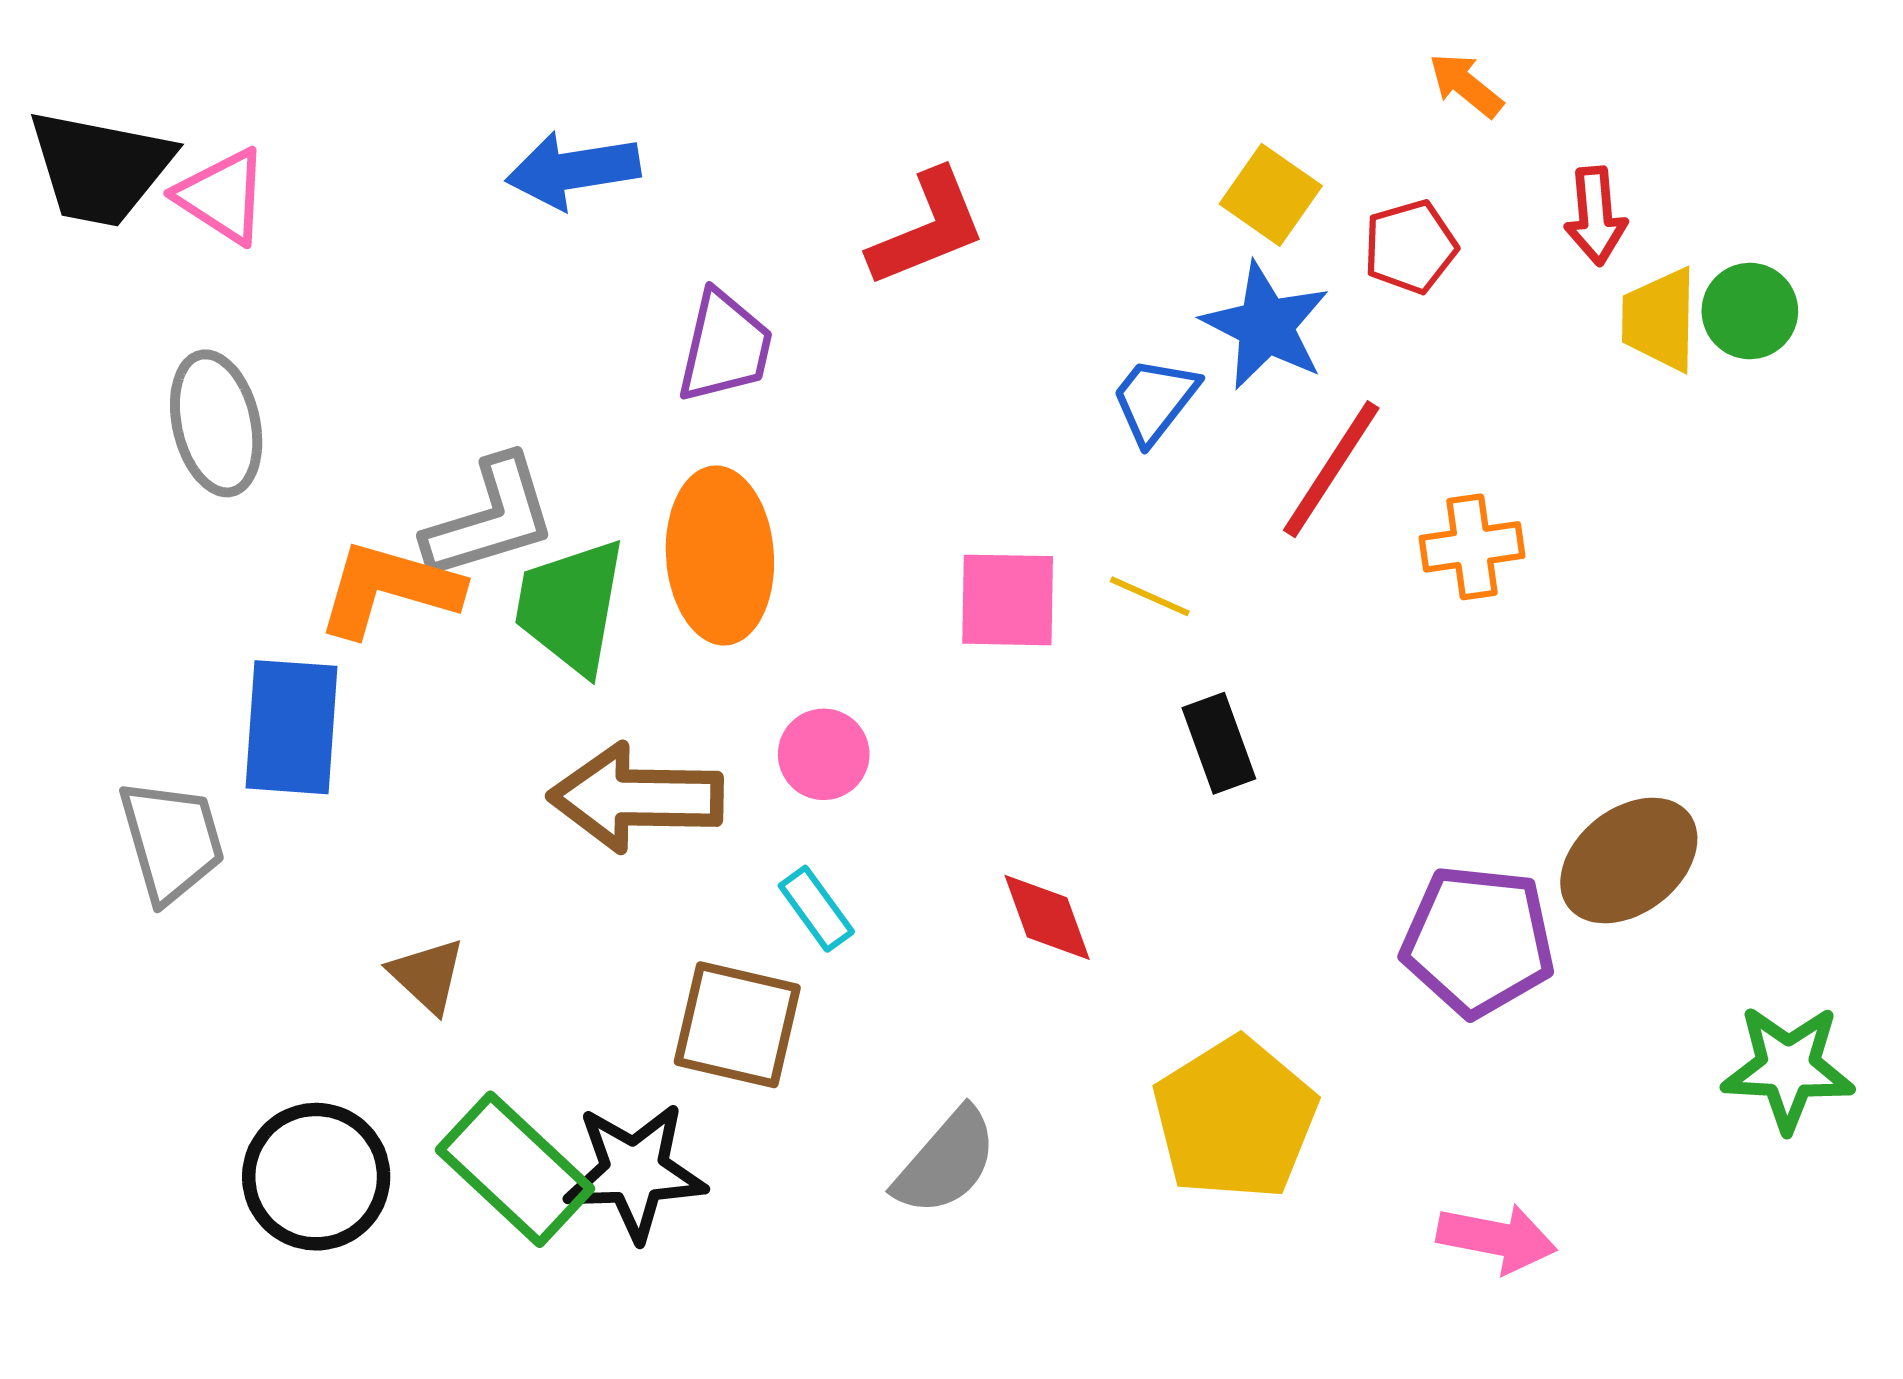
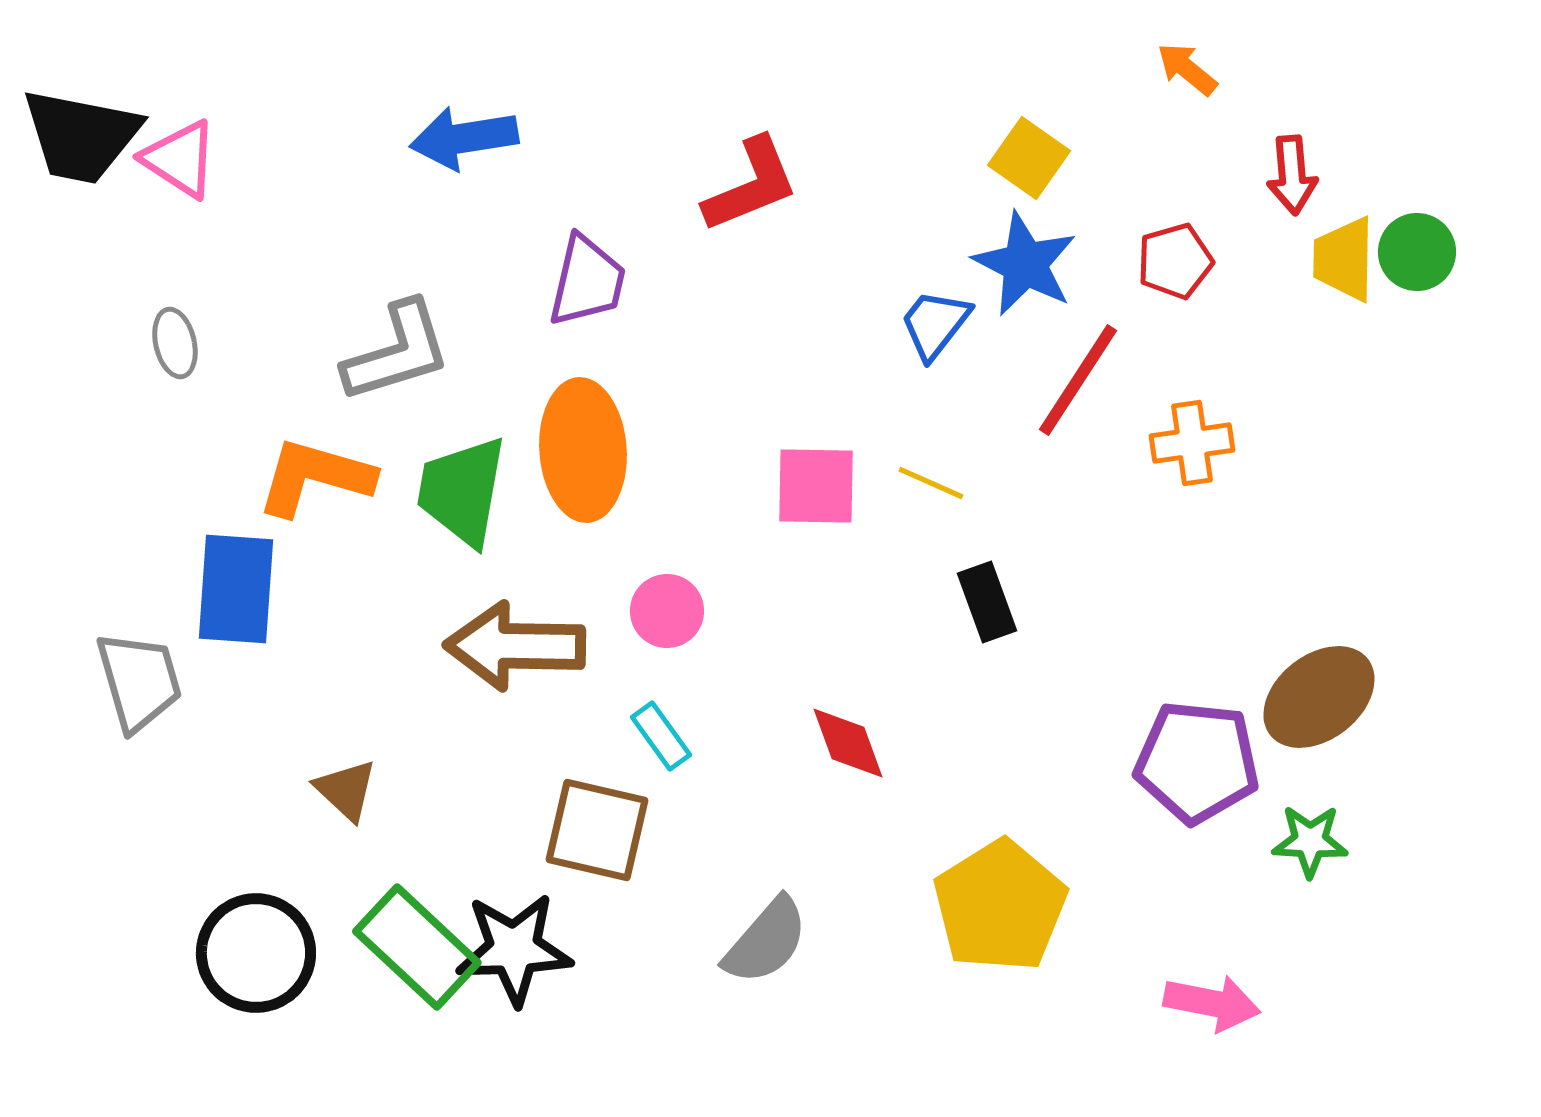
red pentagon: (1410, 247) -> (1175, 261), moved
gray ellipse: (216, 423) -> (175, 343), size x0.6
gray L-shape: (490, 518) -> (397, 352), moved
green star: (1788, 1068) -> (1310, 841), moved, size x0.7

